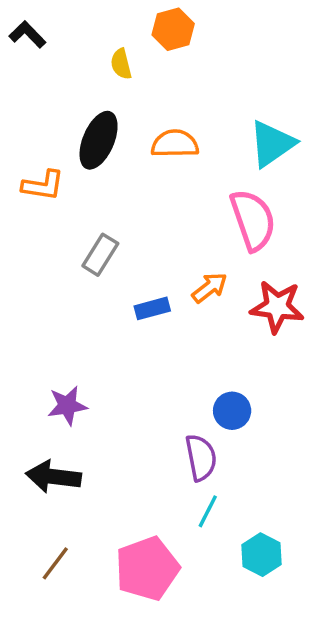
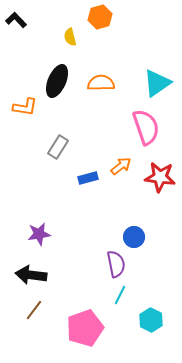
brown line: (55, 563) -> (34, 310), moved

